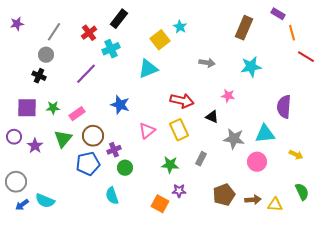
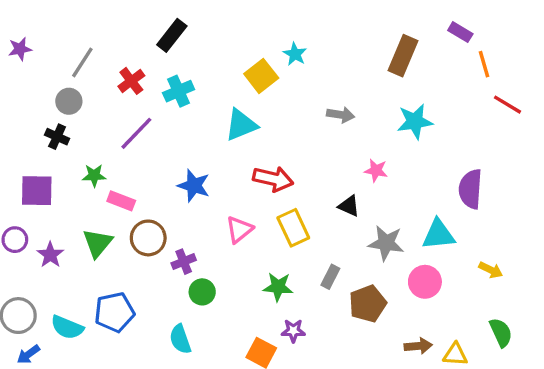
black rectangle: (119, 19) -> (172, 35), moved
red cross: (89, 33) -> (131, 81), moved
red arrow: (182, 101) -> (273, 179), moved
green star: (53, 108) -> (94, 175), moved
pink rectangle: (77, 114) -> (121, 201), turned 56
blue pentagon: (88, 164) -> (114, 312), moved
brown pentagon: (224, 195) -> (368, 304), moved
cyan semicircle: (45, 201) -> (67, 327), moved

